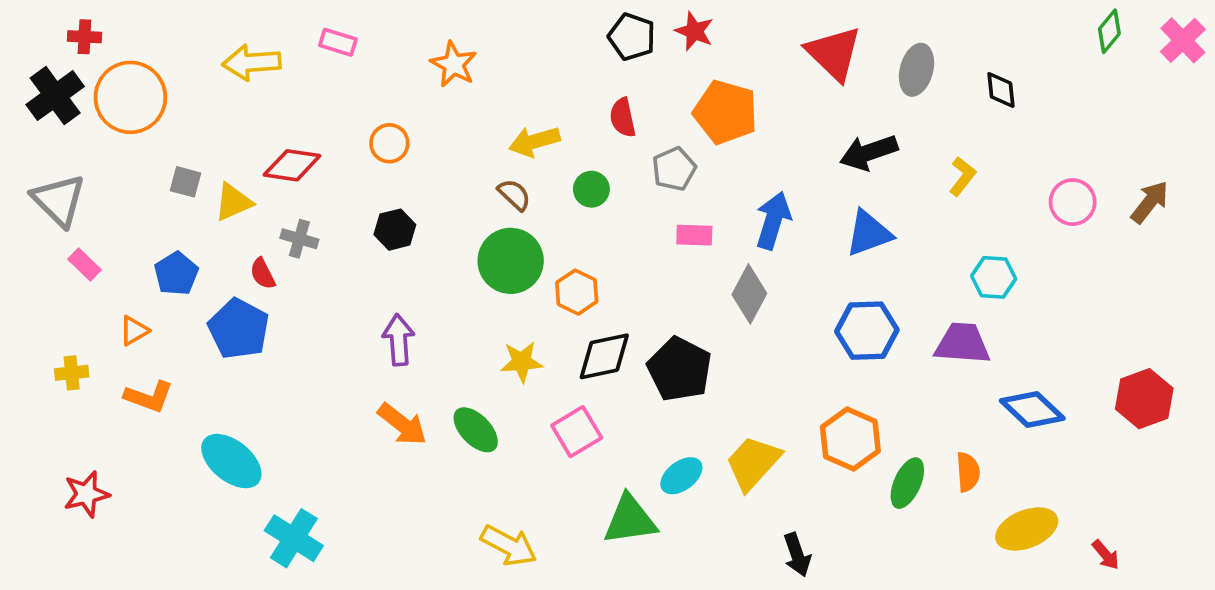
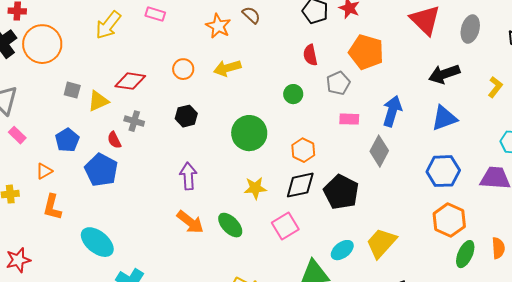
yellow arrow: (252, 62) -> (108, 25), turned -48
yellow arrow: (534, 141) -> (227, 68), moved
brown semicircle: (514, 195) -> (251, 15), moved
orange hexagon: (577, 292) -> (303, 150), moved
orange L-shape: (149, 397) -> (52, 207), turned 84
orange hexagon: (850, 439) -> (449, 220), moved

